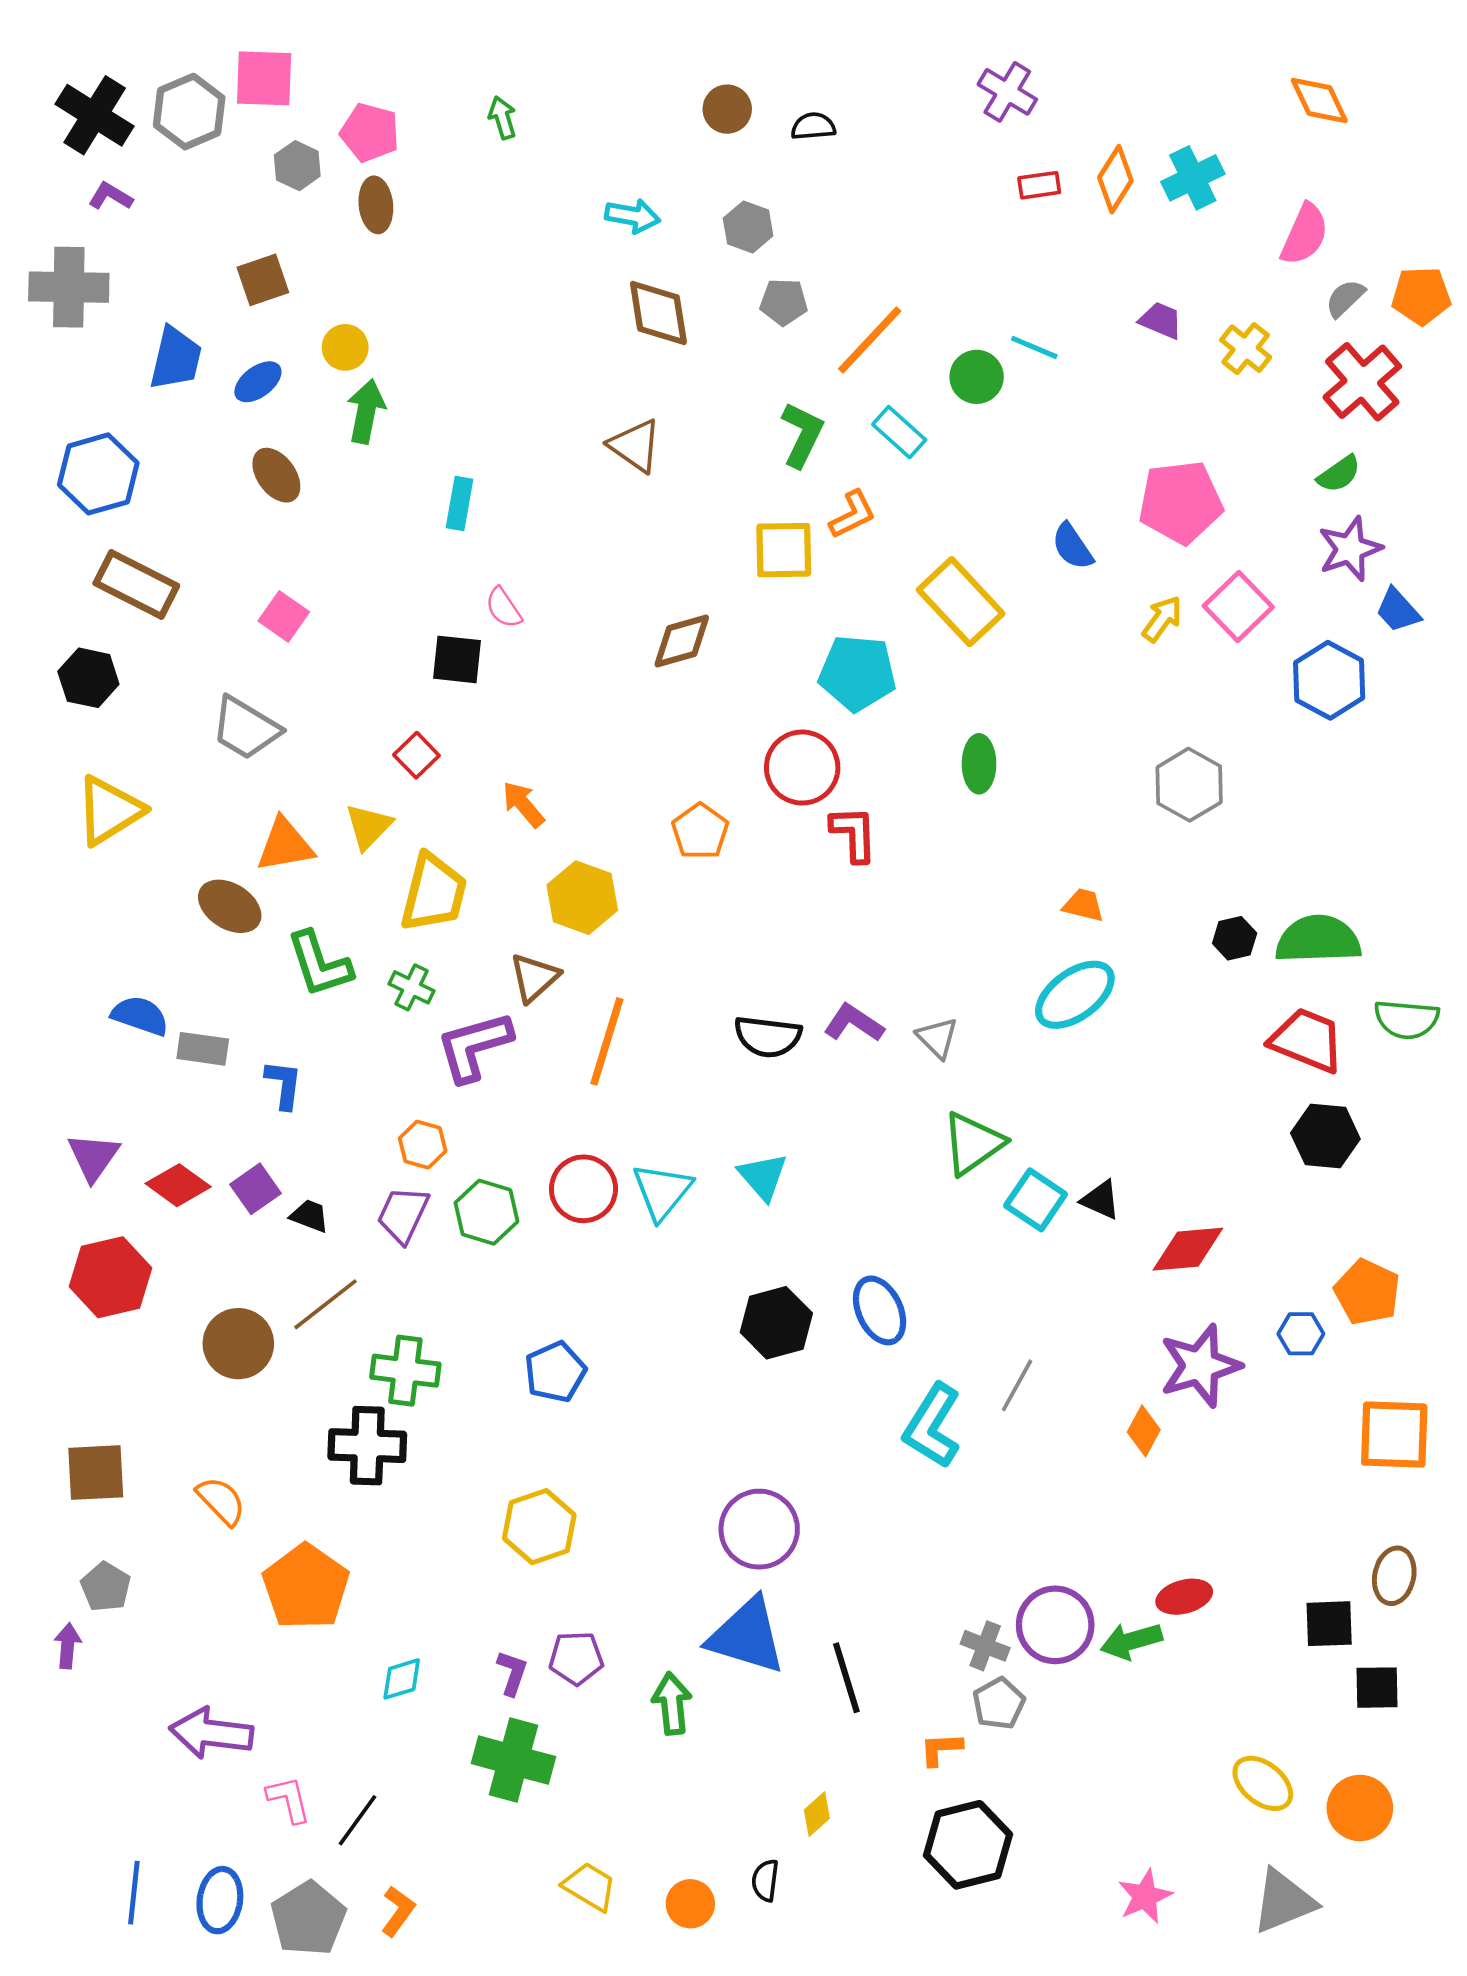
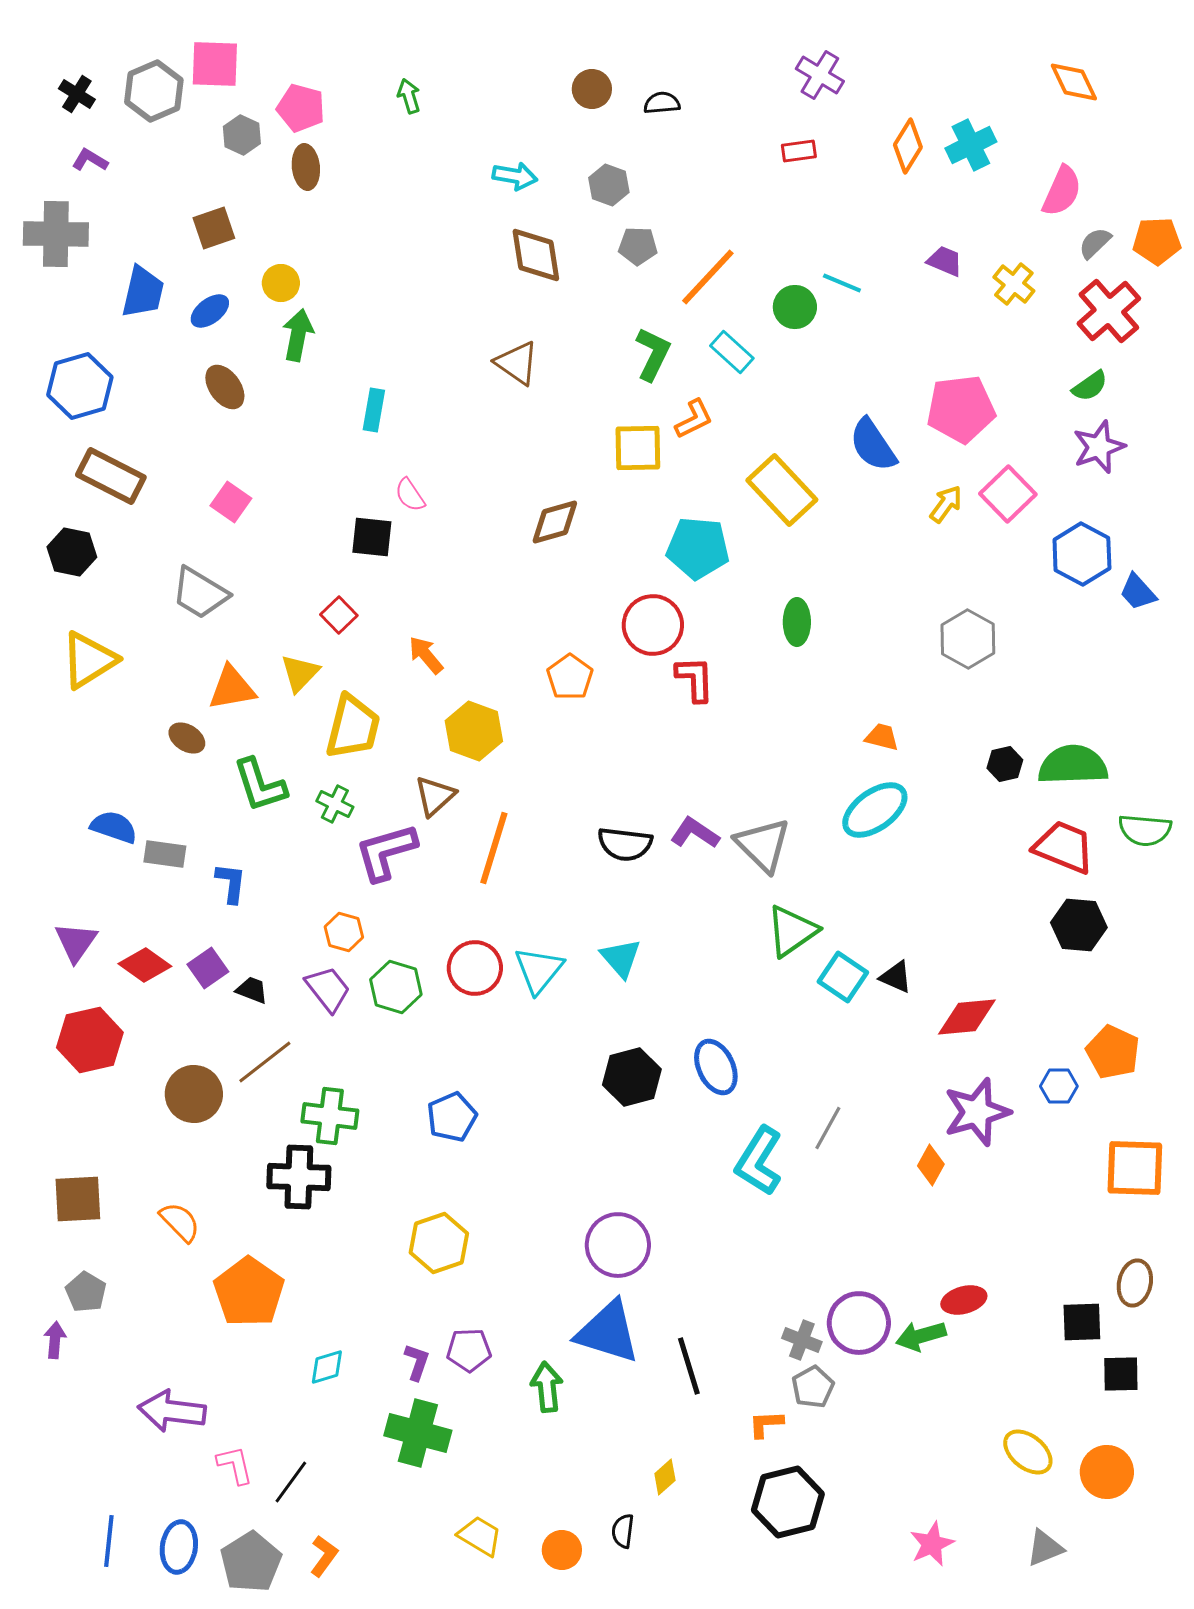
black cross: (95, 115) -> (77, 94), size x0.6
red rectangle: (1039, 185) -> (799, 151), moved
blue semicircle: (1072, 546) -> (873, 445), size x1.4
blue trapezoid: (1398, 610) -> (1138, 592), moved
brown ellipse: (230, 906) -> (187, 738), size x0.7
gray triangle: (937, 1038) -> (763, 845), size x1.6
purple trapezoid: (403, 1215) -> (328, 989), turned 117
gray triangle: (1284, 1901) -> (1045, 1548), size x0.7

